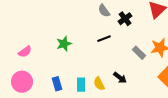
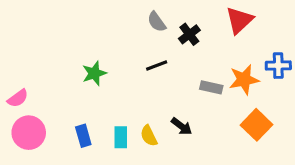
pink semicircle: (25, 52) -> (18, 98), moved
gray rectangle: (139, 53) -> (211, 87), turned -32

